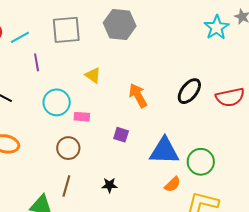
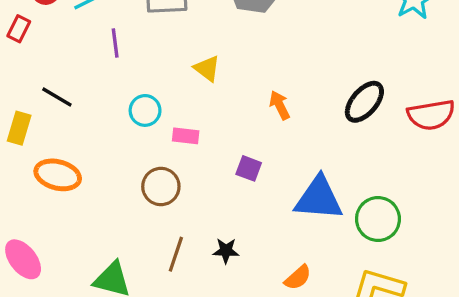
orange arrow: (138, 96) -> (280, 105), size x0.7
cyan circle: (57, 102) -> (145, 110), size x0.7
orange semicircle: (173, 184) -> (298, 278), moved
brown line: (66, 186) -> (176, 254), moved

